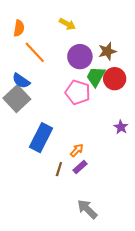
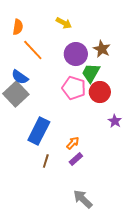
brown star: (107, 51) -> (102, 49), turned -30
red circle: (115, 79) -> (100, 92), moved
brown line: (59, 169) -> (46, 161), moved

